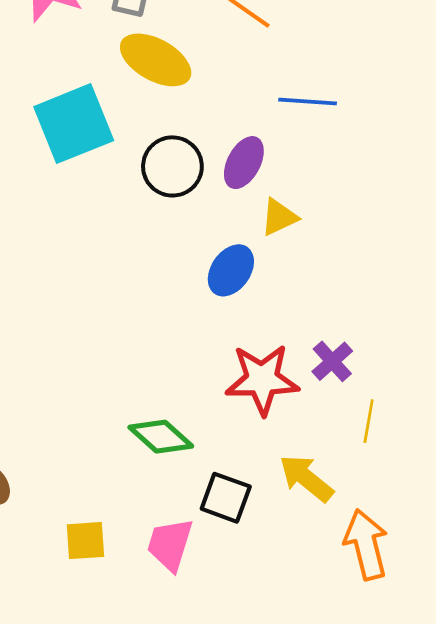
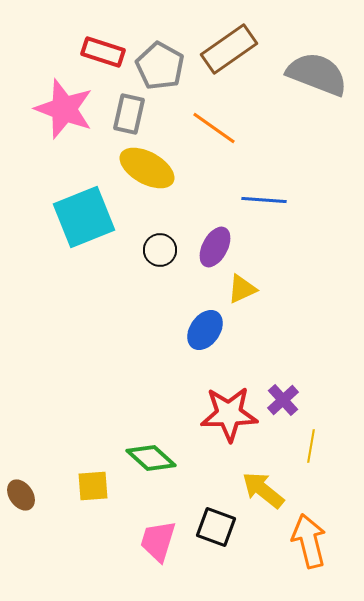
black circle: (172, 166) -> (160, 250), size x0.7
black square: (226, 498) -> (216, 527), moved
yellow square: (85, 541) -> (93, 486), moved

